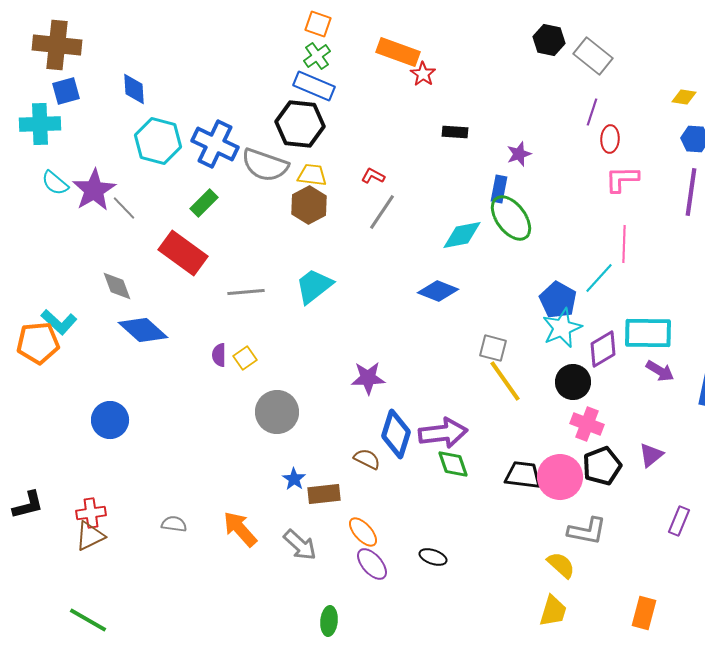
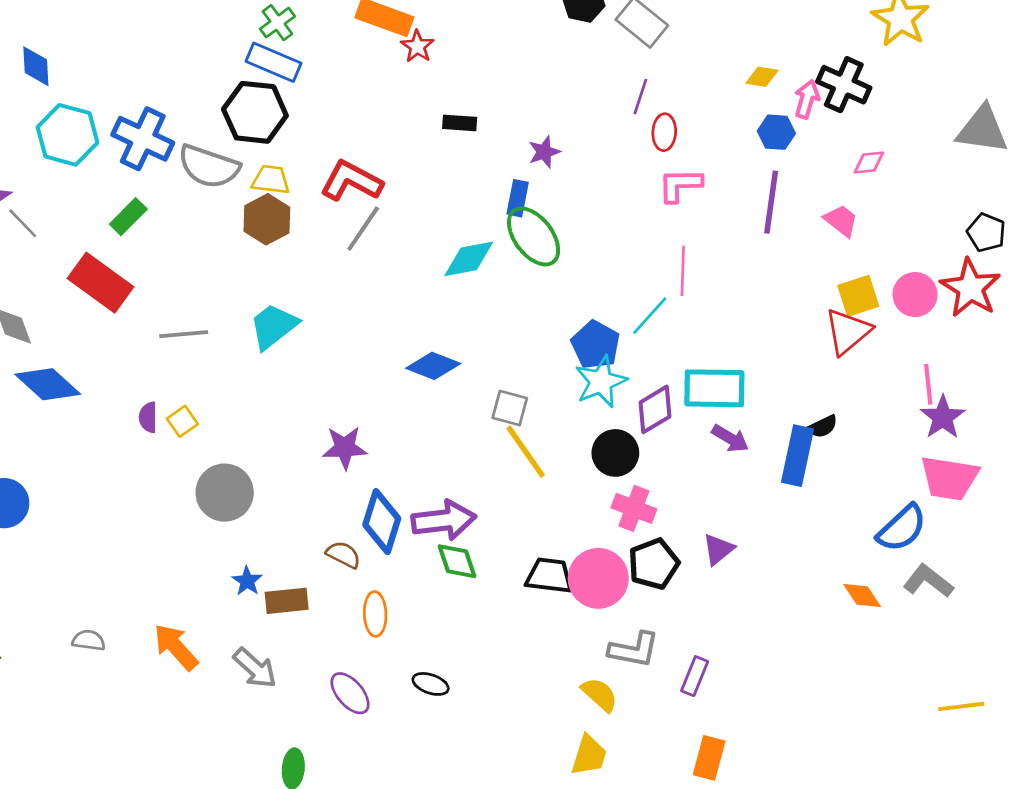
red L-shape: (373, 176) -> (351, 181), size x2.0
blue diamond: (438, 291) -> (433, 366), moved
purple rectangle: (679, 521) -> (695, 676), moved
orange ellipse: (363, 532) -> (375, 614), moved, turned 40

